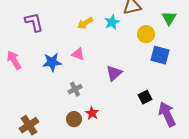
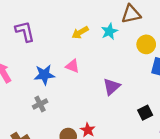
gray cross: (75, 89) -> (40, 104), moved

